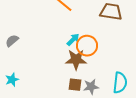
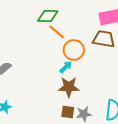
orange circle: (87, 46) -> (74, 50), moved

